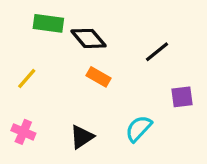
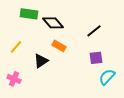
purple square: (182, 97) -> (96, 58), moved
cyan semicircle: (139, 129) -> (107, 77), moved
black triangle: (82, 137) -> (41, 61), moved

